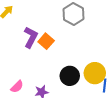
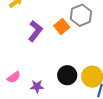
orange square: (46, 41) -> (62, 26), moved

